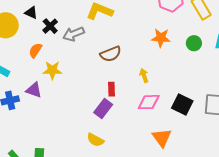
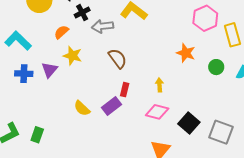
brown semicircle: (111, 54) -> (118, 58), moved, turned -120
purple triangle: (34, 90) -> (50, 70), turned 36
yellow semicircle: (95, 140) -> (82, 108), moved

